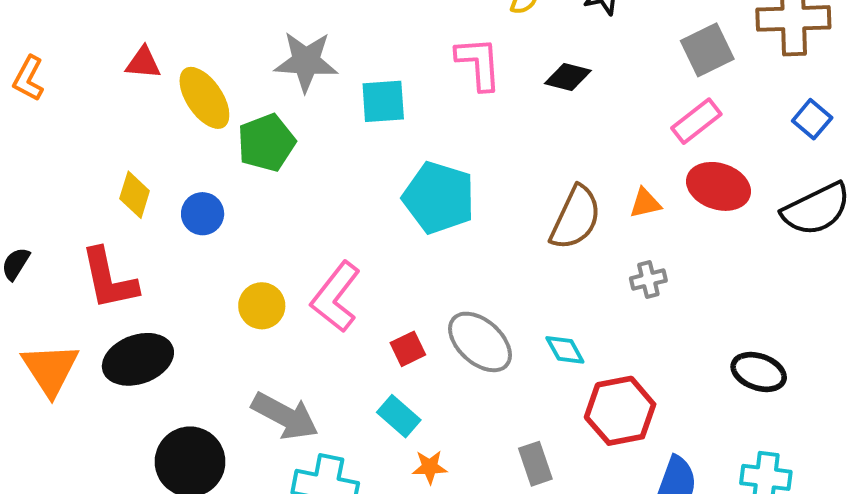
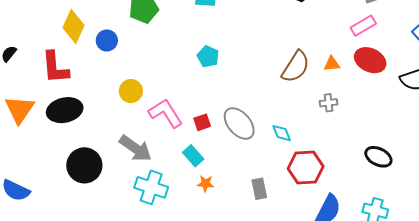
yellow diamond: (135, 195) -> (74, 27), size x1.4
cyan pentagon: (439, 198) -> (208, 57), moved, size x0.6
pink L-shape: (336, 297) -> (166, 113), moved, turned 102

